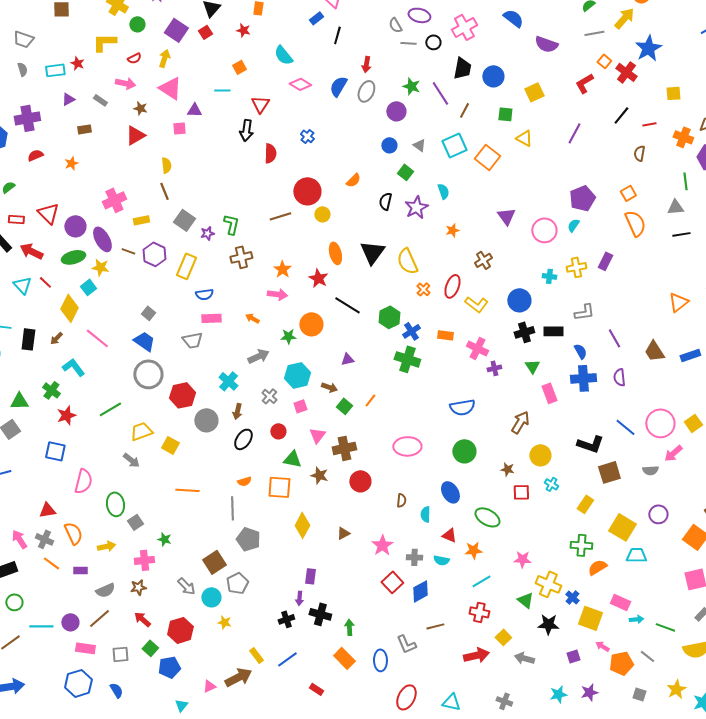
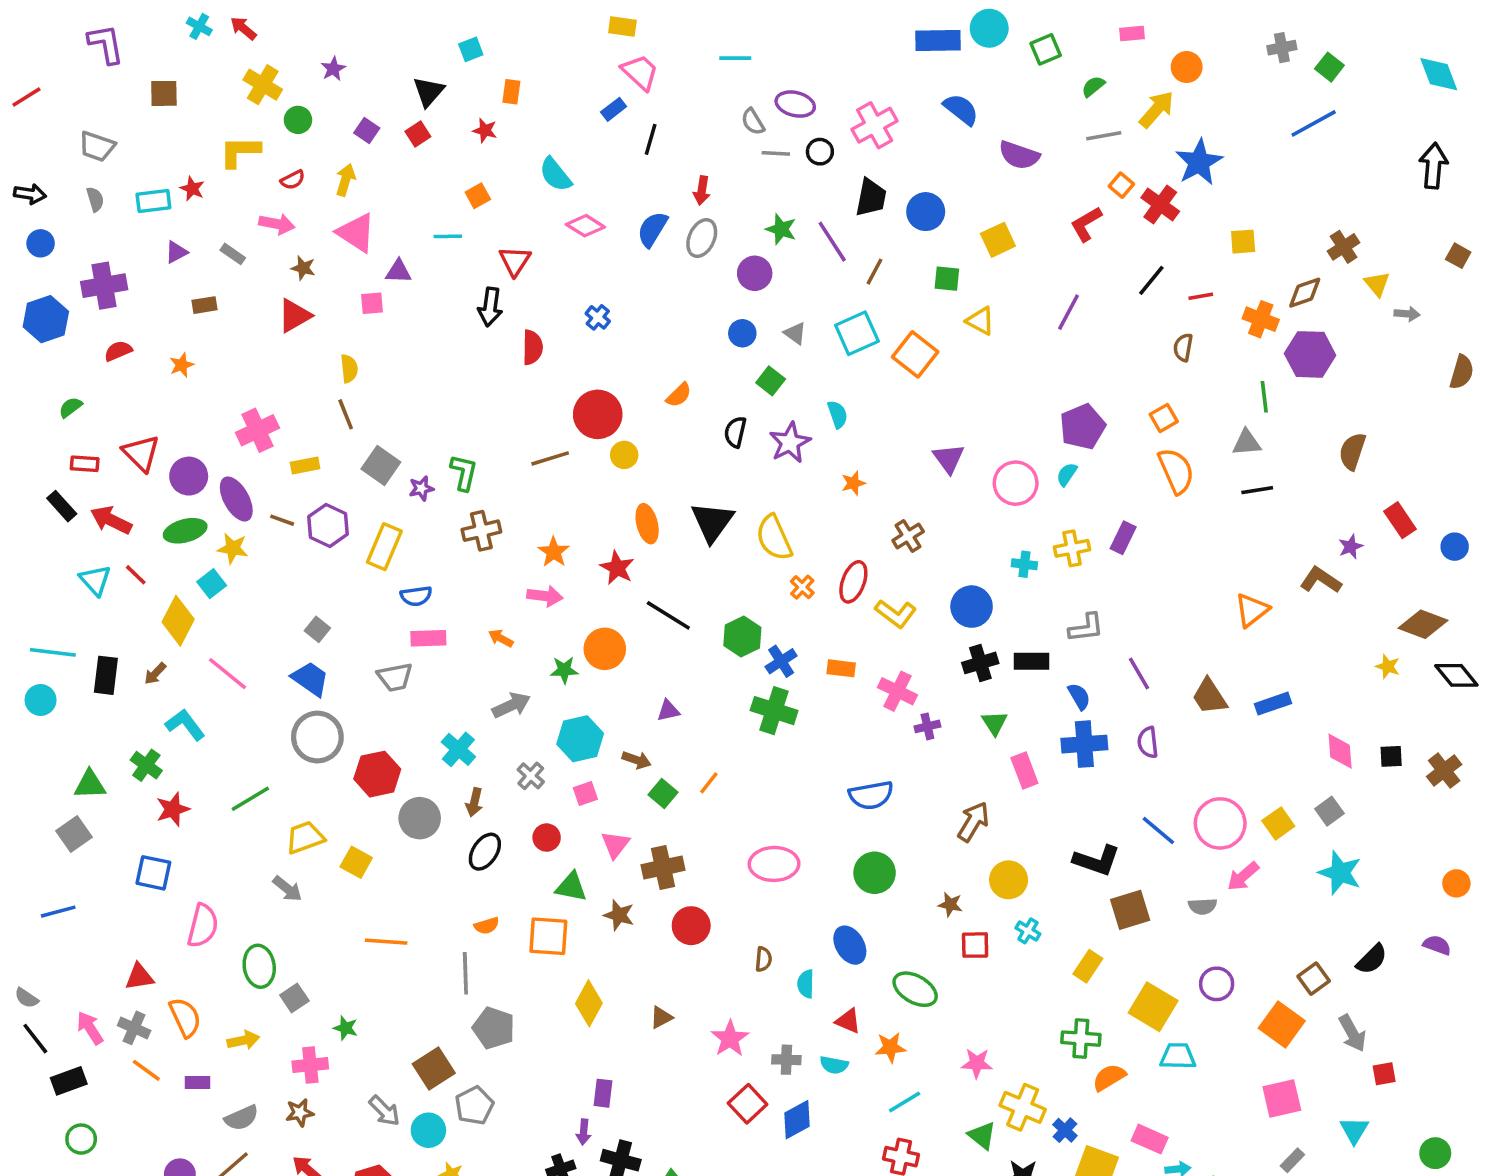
purple square: (176, 30) -> (367, 130), size x0.6

